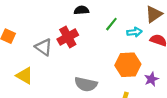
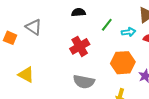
red cross: (68, 37) -> (80, 46), moved
gray triangle: (44, 47) -> (34, 27), moved

